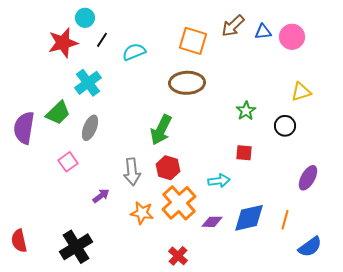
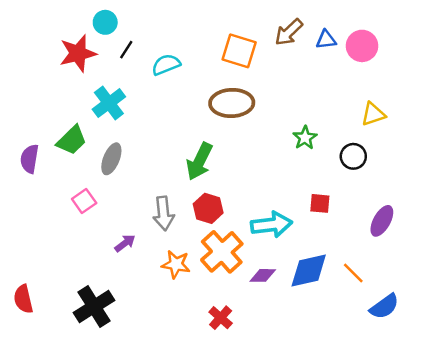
purple semicircle: (24, 128) -> (29, 159), size x0.7
red square: (244, 153) -> (320, 203), moved
cyan arrow: (219, 181) -> (271, 225), size x1.5
orange line: (285, 220) -> (353, 273), turned -60

